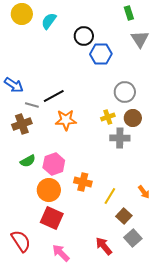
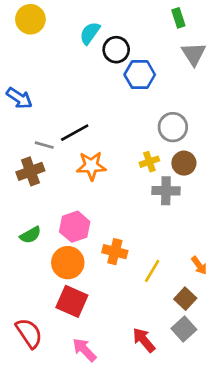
cyan semicircle: (49, 21) -> (90, 33), moved
blue arrow: (14, 85) -> (19, 98), moved
green semicircle: (28, 161) -> (30, 235), moved
brown square: (124, 216) -> (185, 299), moved

